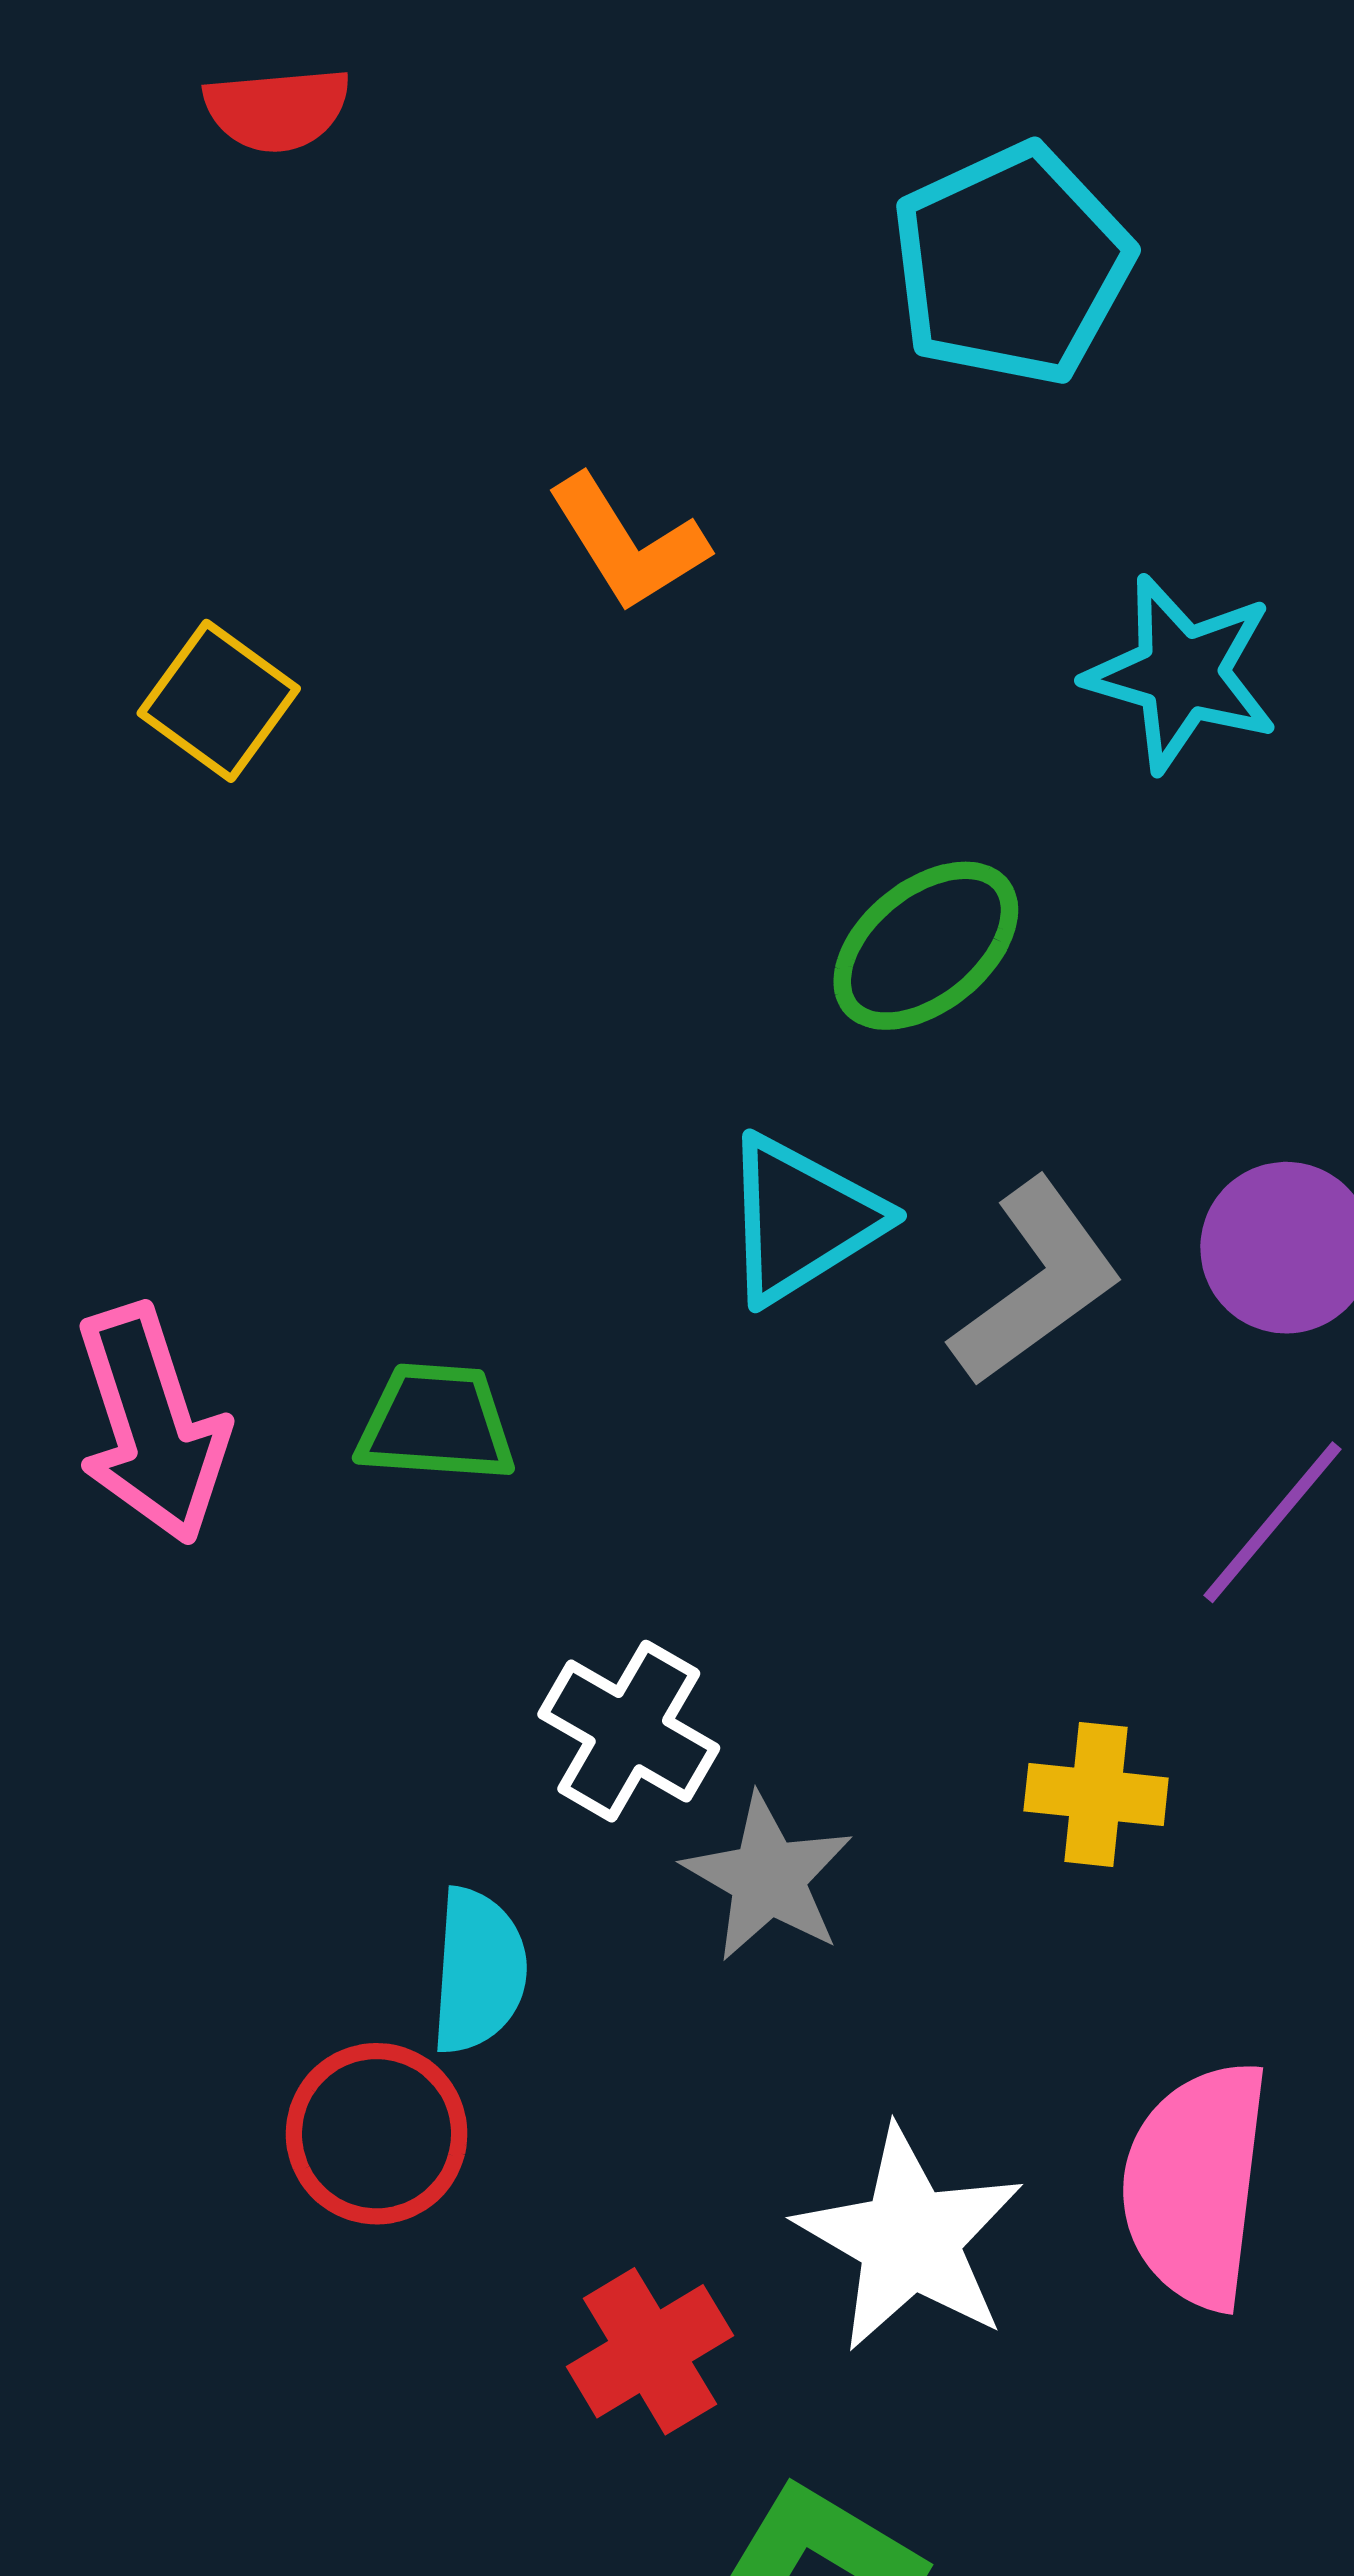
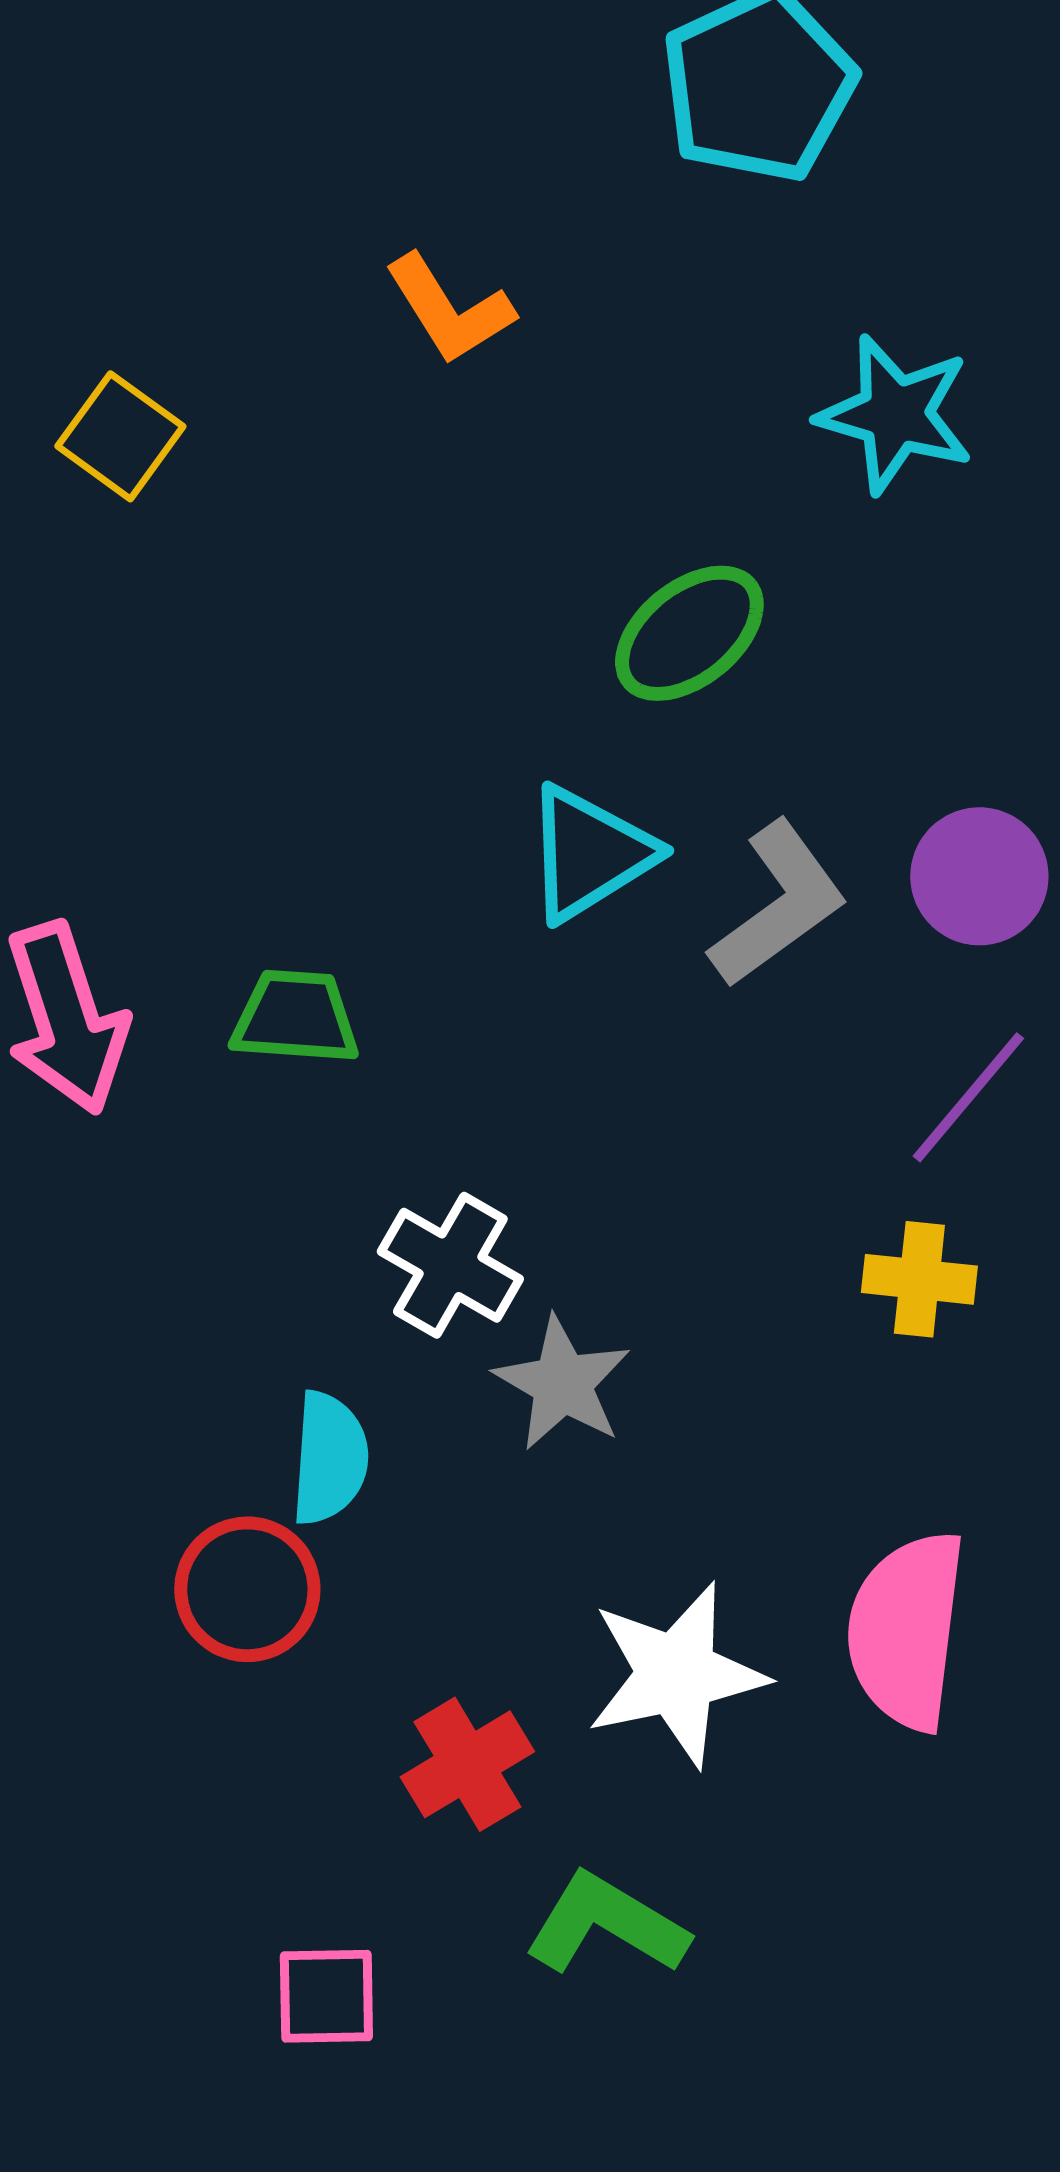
yellow cross: (1096, 1794) -> (919, 1279), moved
white star: (910, 2239) -> (676, 1674), turned 30

